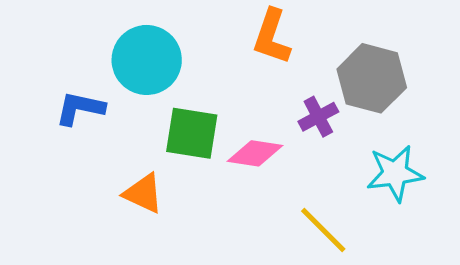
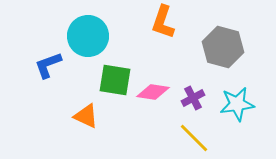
blue L-shape: (80, 108) -> (48, 65), turned -32
purple cross: (318, 117) -> (193, 98), moved

